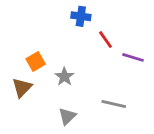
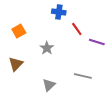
orange square: (36, 62) -> (19, 31), moved
gray star: (64, 77) -> (47, 48), moved

